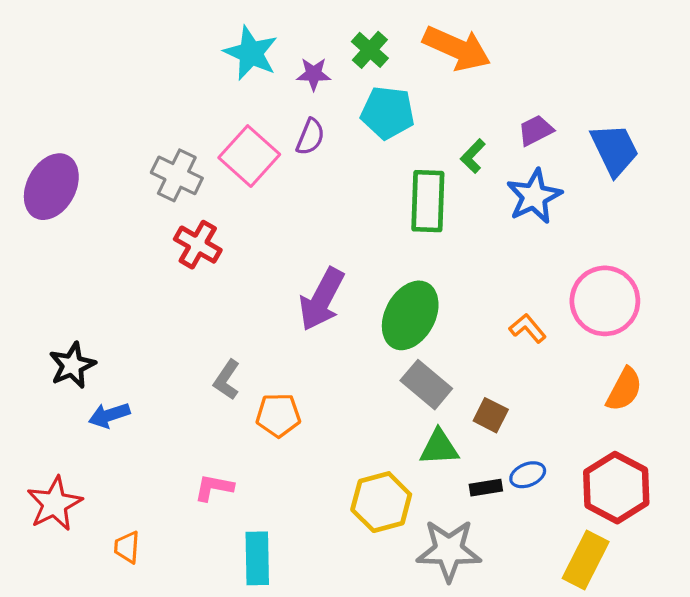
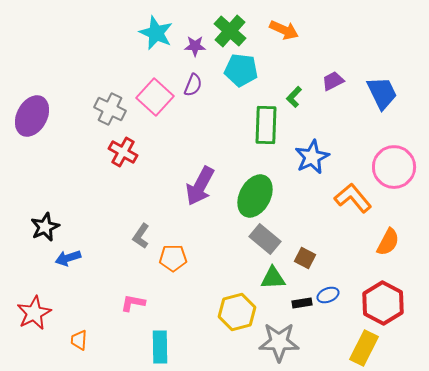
orange arrow: (457, 48) -> (284, 30), size x0.7
green cross: (370, 50) -> (230, 31), size x1.4
blue star: (534, 196) -> (312, 157), moved
pink circle: (605, 301) -> (394, 167), moved
orange L-shape: (528, 328) -> (353, 198), moved, size x1.6

